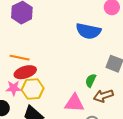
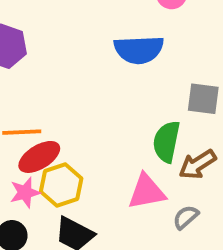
green semicircle: (91, 80) -> (166, 142), size x1.5

